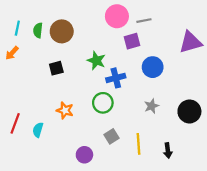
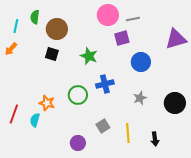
green semicircle: (38, 30) -> (35, 17), moved
black square: (56, 68) -> (52, 54), moved, turned 32
blue cross: (116, 78) -> (105, 84), moved
green circle: (103, 103) -> (78, 95), moved
orange star: (65, 110) -> (47, 103), moved

